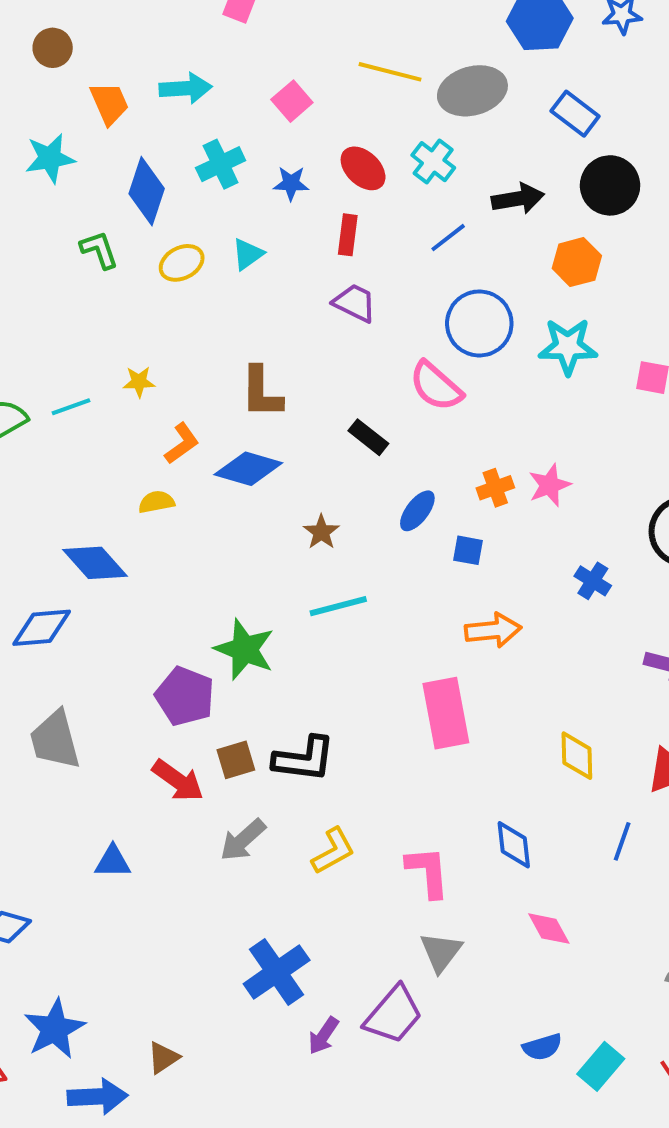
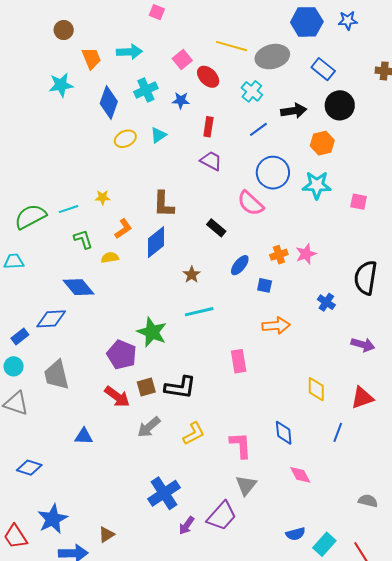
red ellipse: (363, 168) -> (208, 77), moved
green L-shape: (99, 250) -> (83, 239), moved
blue diamond: (248, 469) -> (156, 242), turned -56
pink rectangle: (446, 713) -> (239, 361), moved, size x0.7

